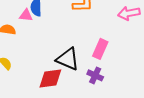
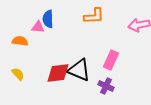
red diamond: (50, 78) -> (58, 73), moved

